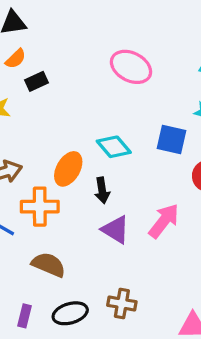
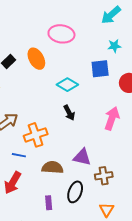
orange ellipse: (68, 169) -> (36, 59), moved, turned -40
purple triangle: (116, 230) -> (82, 157), moved
black ellipse: (70, 313) -> (75, 192), turned -35

